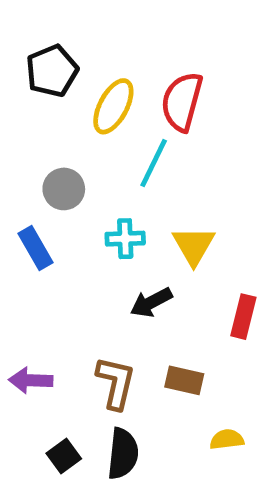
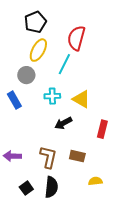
black pentagon: (52, 71) -> (35, 22), moved
yellow ellipse: (113, 106) -> (38, 50), moved
yellow triangle: (194, 246) -> (81, 99), turned -30

